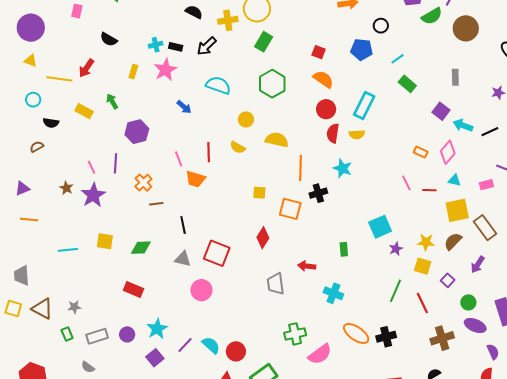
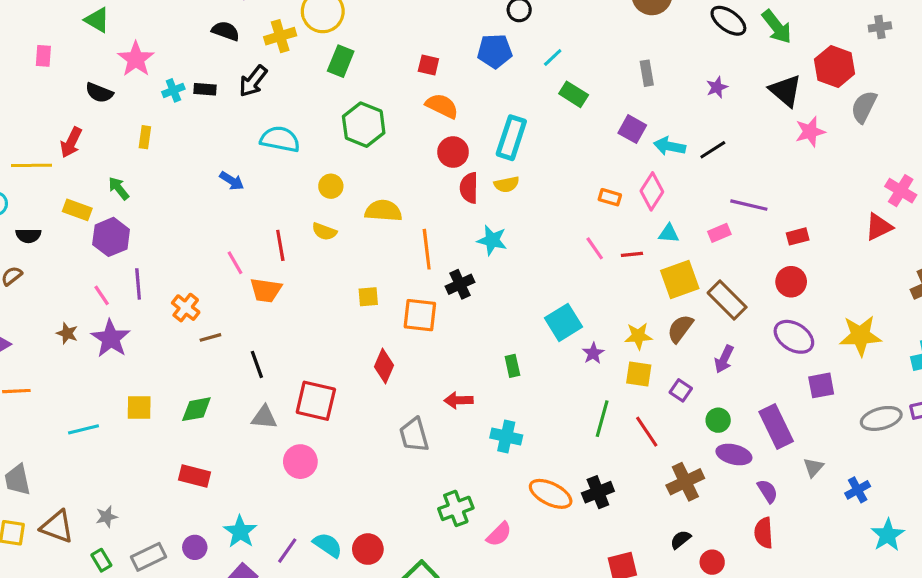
pink star: (165, 70) -> (136, 59), moved
purple hexagon: (137, 132) -> (111, 237), moved
pink semicircle: (320, 354) -> (499, 534), size x0.7

